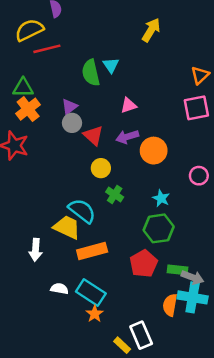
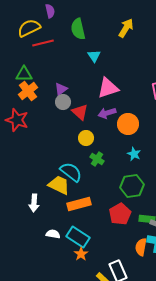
green semicircle: (91, 73) -> (78, 29), moved
pink triangle: (128, 105) -> (108, 88), size x1.6
cyan star: (161, 198) -> (134, 154), moved

